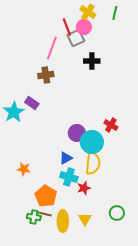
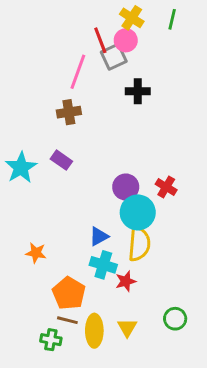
purple rectangle: (32, 103) -> (61, 160), moved
purple circle: (77, 133) -> (126, 187), moved
green cross: (34, 217) -> (51, 340), moved

